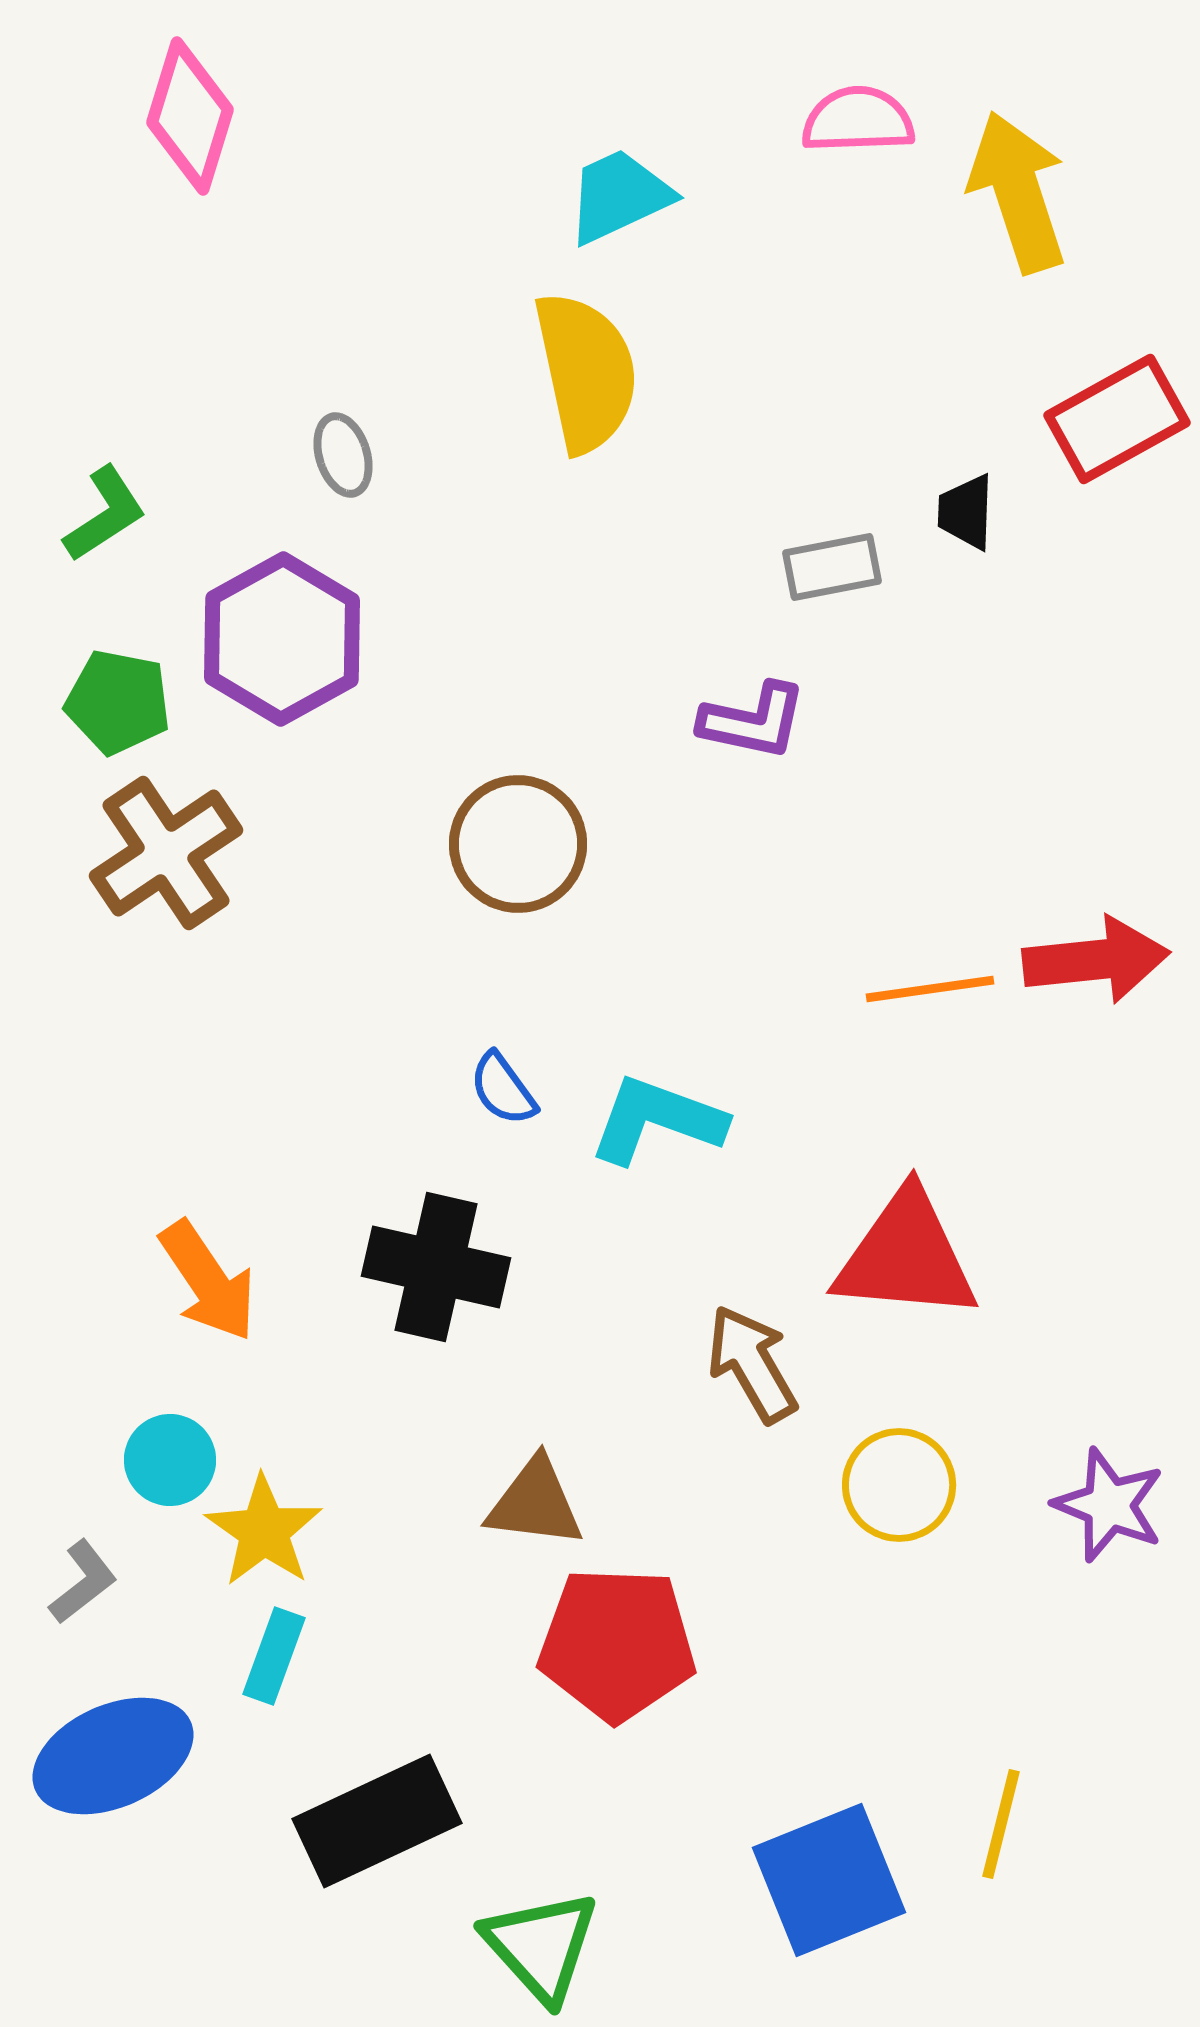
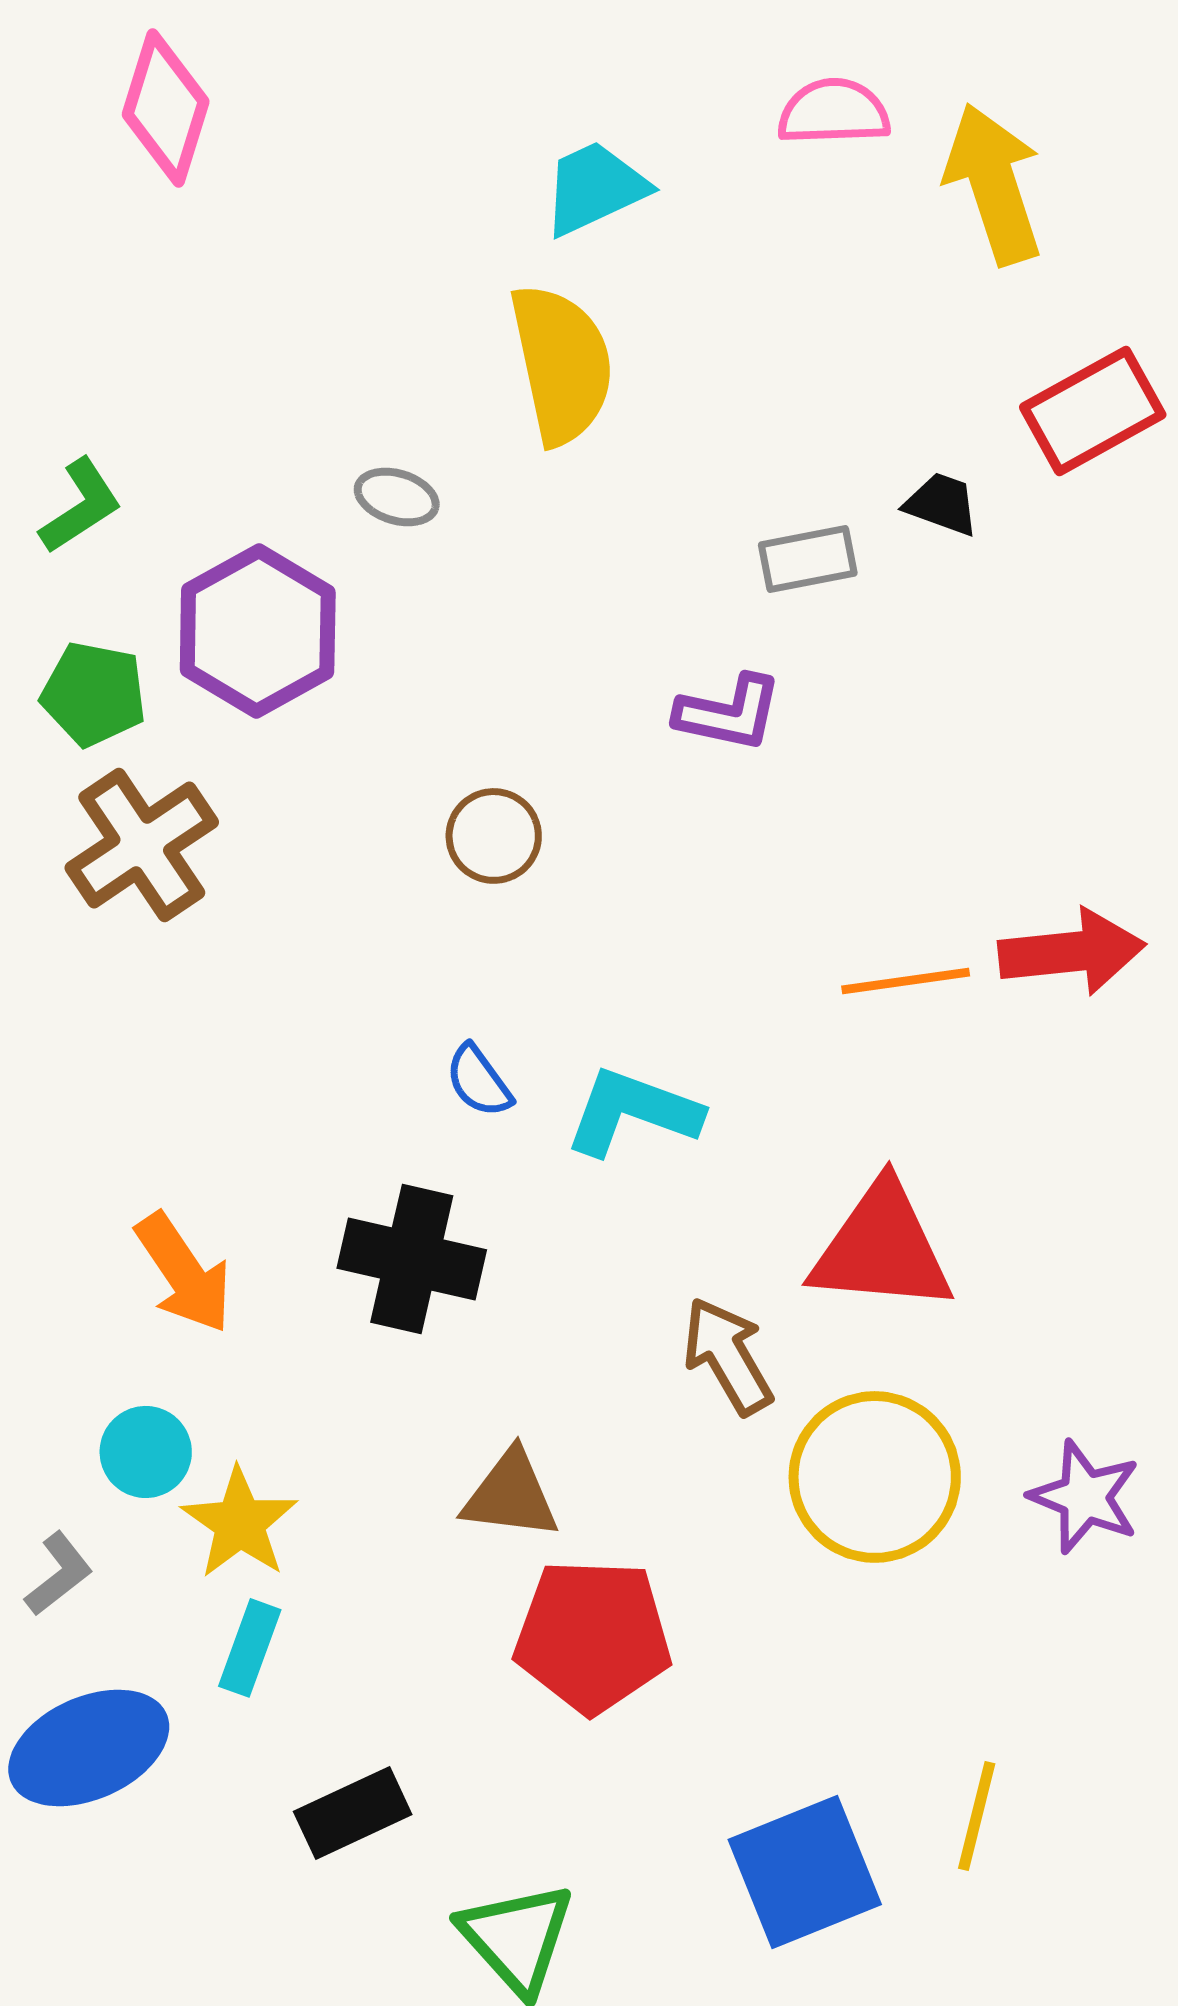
gray ellipse: (343, 455) -> (397, 497), moved, turned -56
black trapezoid: (966, 512) -> (942, 504), turned 108
brown circle: (518, 844) -> (494, 836), size x0.7
yellow circle: (899, 1485) -> (875, 1477), size x1.5
black rectangle: (377, 1821) -> (353, 1813), size x0.7

